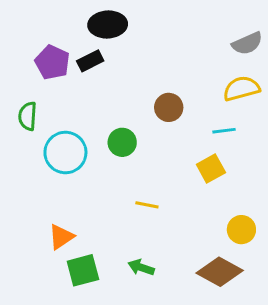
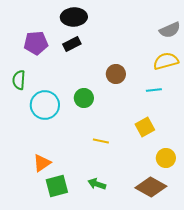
black rectangle: (90, 61) -> (72, 44), moved
purple pentagon: (52, 62) -> (36, 43), turned -30
yellow square: (211, 168) -> (145, 127), moved

